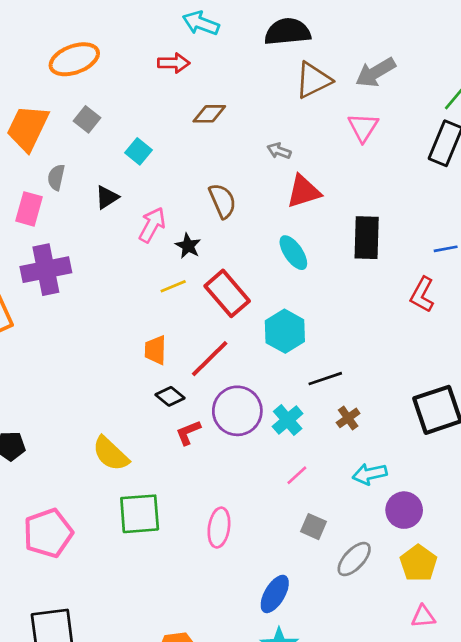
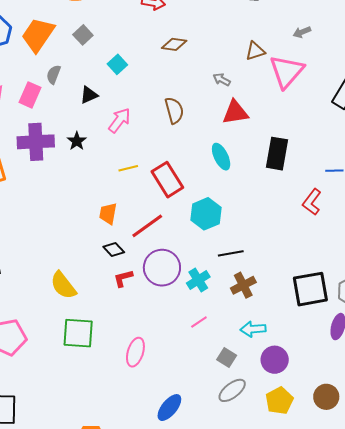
gray arrow: (376, 72) -> (302, 32), size x0.6
brown triangle: (313, 80) -> (255, 51), moved, size x0.7
pink triangle: (363, 127) -> (287, 71), size x1.5
black star: (188, 246) -> (77, 141), moved
brown cross: (348, 418) -> (243, 285), size x1.4
gray square: (314, 527) -> (227, 358), moved

